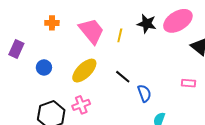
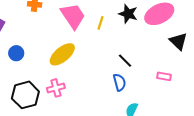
blue circle: (44, 67) -> (16, 53), moved
black line: (123, 77) -> (125, 61), moved

